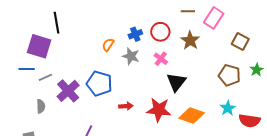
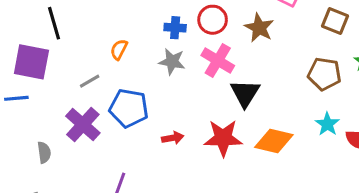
blue cross: (135, 34) -> (175, 28), turned 32
orange semicircle: (108, 45) -> (119, 49), moved
pink cross: (161, 59) -> (218, 61), size x1.5
gray line: (45, 77) -> (90, 81), moved

